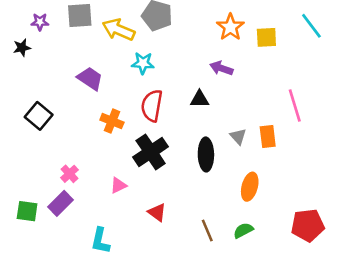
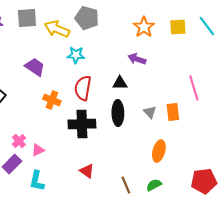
yellow square: (266, 37) -> (178, 27), moved
black cross: (151, 152) -> (82, 124), turned 32
black ellipse: (206, 154) -> (118, 113), moved
pink triangle: (118, 185) -> (38, 150), moved
cyan L-shape: (100, 241) -> (37, 181), moved

